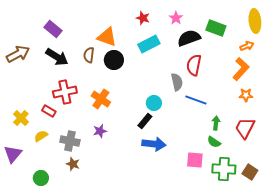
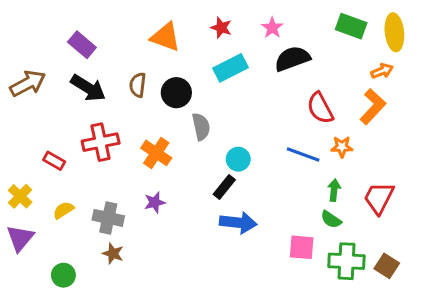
green rectangle: (216, 28) -> (351, 26), moved
orange triangle: (107, 37) -> (166, 37), moved
red semicircle: (194, 65) -> (320, 108), moved, turned -40
gray semicircle: (177, 82) -> (201, 127), moved
orange star: (246, 95) -> (342, 147), moved
red rectangle: (49, 111) -> (54, 161), moved
yellow cross: (21, 118) -> (20, 196), moved

